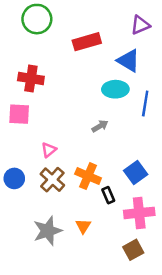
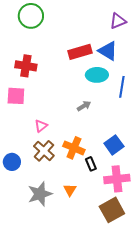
red rectangle: (87, 42) -> (80, 52), moved
blue circle: (14, 178) -> (12, 162), moved
brown square: (133, 250) -> (112, 210), size x1.4

